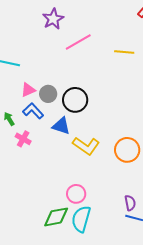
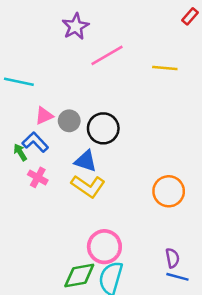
blue L-shape: (33, 111) -> (35, 142), moved
yellow L-shape: (86, 146) -> (88, 186), moved
pink circle: (76, 194) -> (104, 247), size x1.4

